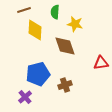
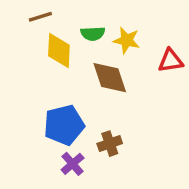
green semicircle: (55, 12) -> (93, 34), moved, turned -96
red triangle: (101, 63) -> (171, 61), moved
purple cross: (25, 97) -> (73, 164), moved

